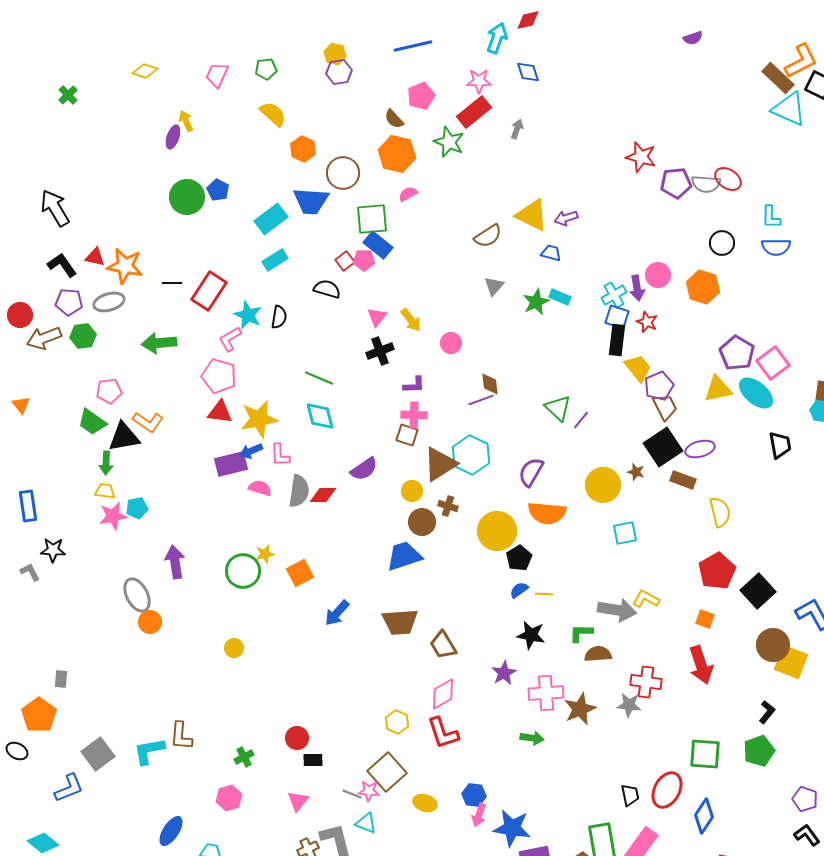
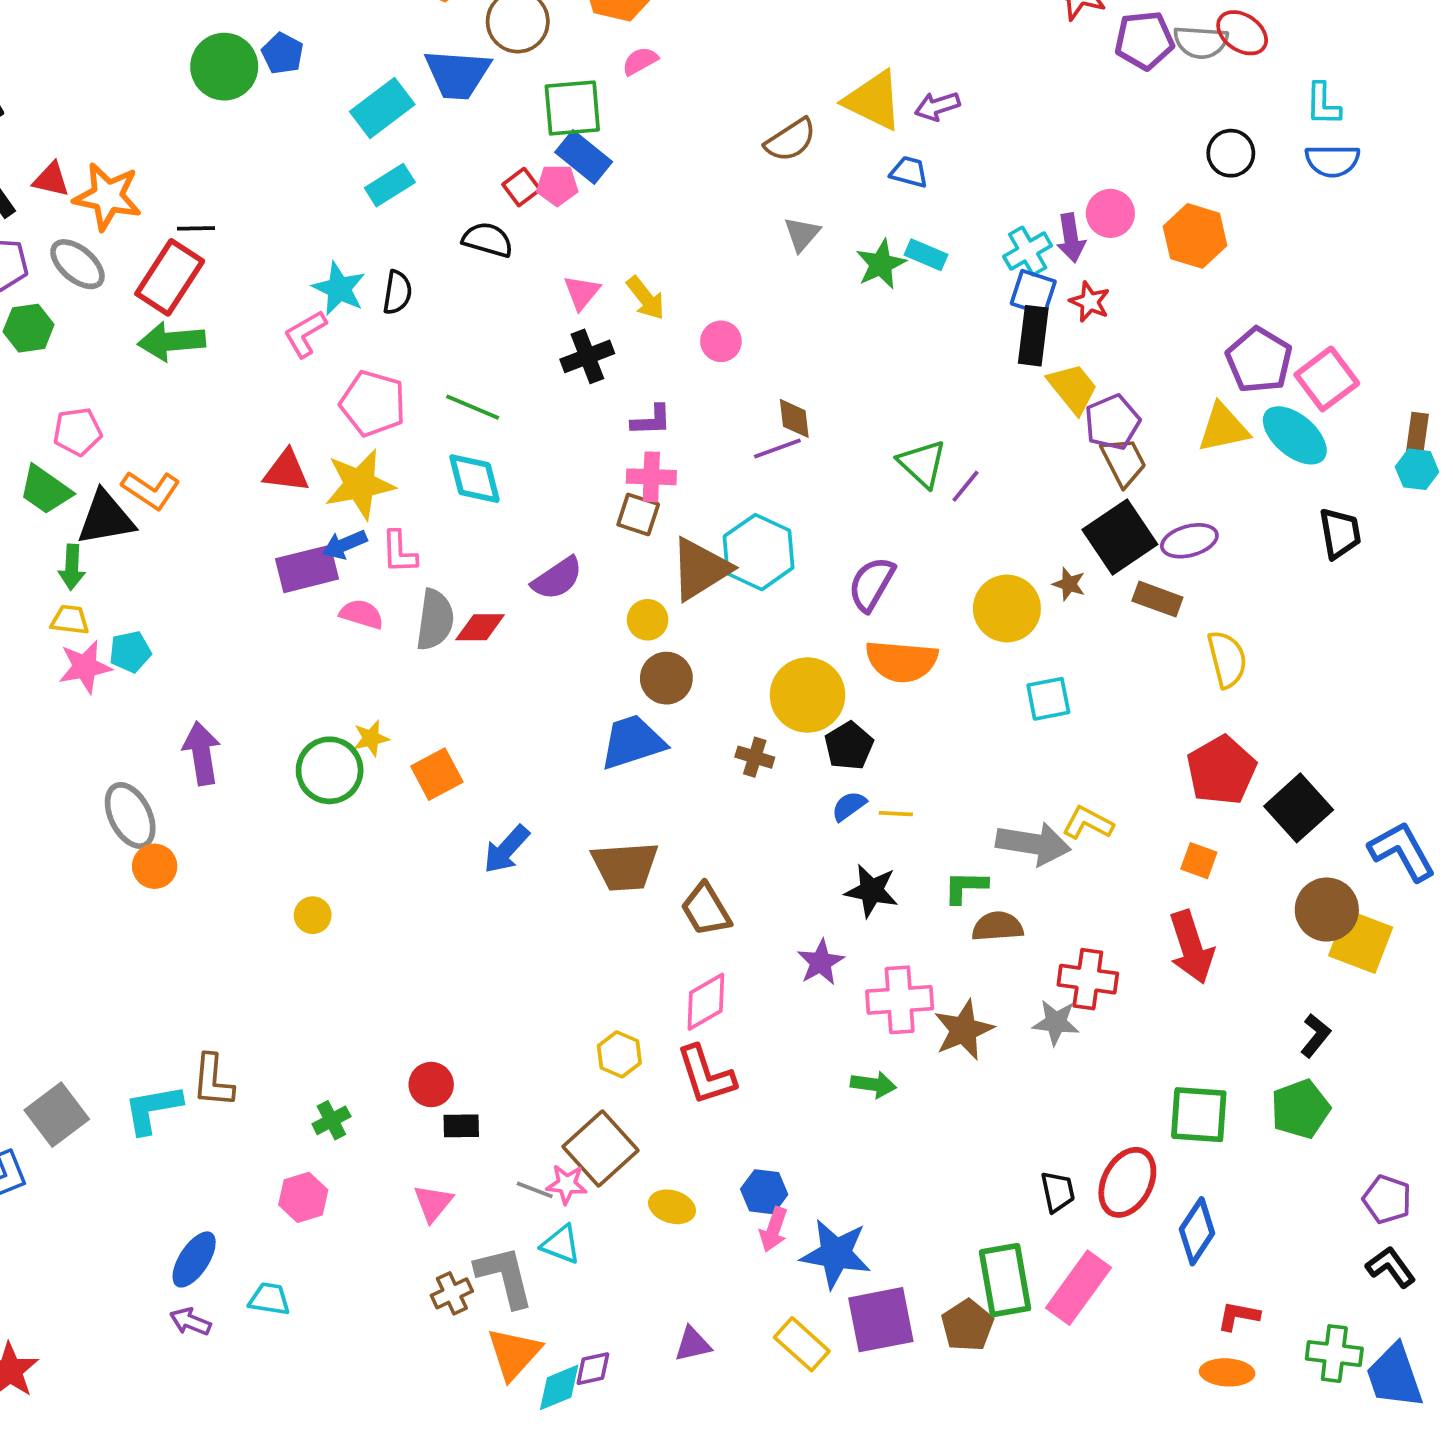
red rectangle: (209, 291) -> (170, 277), moved
gray ellipse: (109, 302) -> (77, 264), turned 56
pink pentagon: (219, 376) -> (373, 403), moved
brown cross: (448, 506) -> (755, 757), moved

